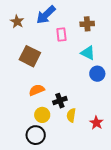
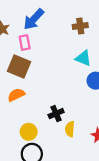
pink rectangle: (61, 34) -> (25, 43), moved
orange semicircle: (37, 90) -> (16, 95), moved
yellow circle: (42, 115) -> (29, 132), moved

